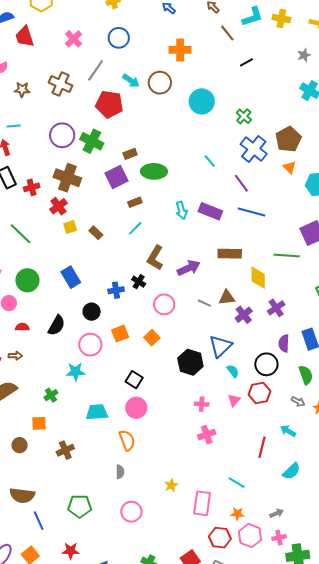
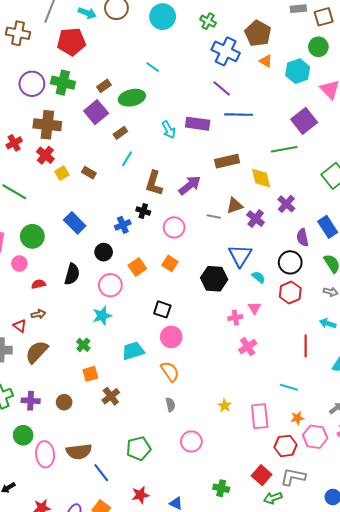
cyan line: (210, 161) -> (153, 67), moved
pink triangle: (234, 400) -> (254, 308), moved
orange square: (39, 423) -> (90, 374), moved

